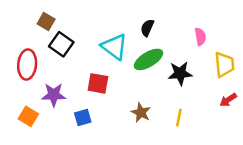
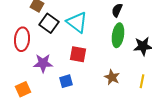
cyan triangle: (114, 47) -> (77, 22), moved
green ellipse: (148, 59) -> (118, 35), turned -50
orange square: (28, 116) -> (23, 89), moved, turned 35

